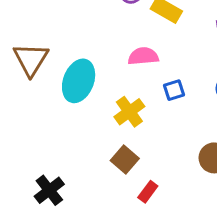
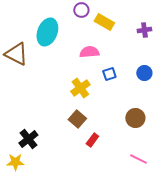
brown triangle: (31, 59) -> (16, 54), turned -35
cyan ellipse: (79, 81) -> (47, 32), moved

